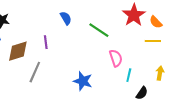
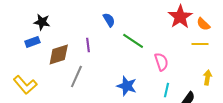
green line: (99, 30) -> (133, 41), moved
cyan line: (129, 75) -> (167, 90), moved

